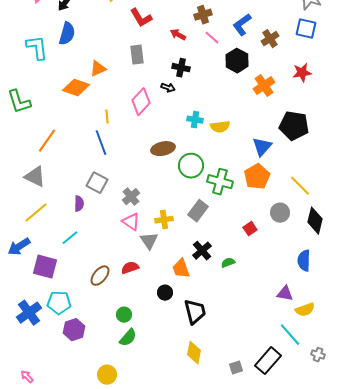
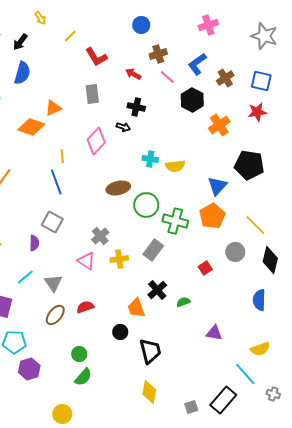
blue square: (306, 29) -> (261, 81), moved
gray cross: (131, 197) -> (100, 236), moved
gray triangle: (149, 241) -> (53, 283), moved
purple triangle: (285, 294) -> (214, 333), moved

